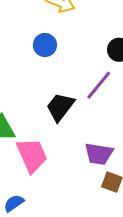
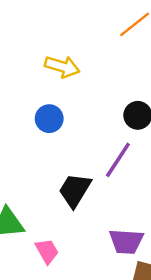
pink trapezoid: (32, 155) -> (47, 251), size x0.6

